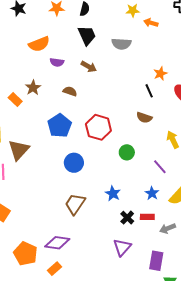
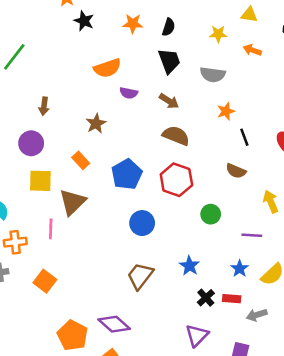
yellow star: (133, 10) -> (218, 34), moved
orange star: (160, 74) -> (226, 111), moved
brown semicircle: (70, 91) -> (176, 136), moved, size x1.5
orange rectangle: (15, 99) -> (81, 160), moved
purple line: (160, 167) -> (252, 235), turned -49
purple diamond: (57, 243) -> (114, 324), turned 30

